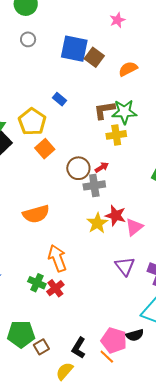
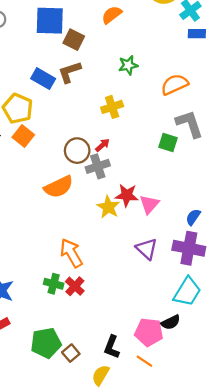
brown square: (94, 57) -> (74, 40), moved
orange semicircle: (128, 69) -> (112, 15), moved
blue rectangle: (59, 99) -> (43, 79), size x1.5
brown L-shape: (104, 110) -> (70, 72), moved
green star: (124, 112) -> (128, 65), moved, size x0.7
orange square: (45, 149) -> (23, 136), moved
orange semicircle: (36, 214) -> (59, 187), moved
orange line: (107, 357) -> (144, 361), moved

